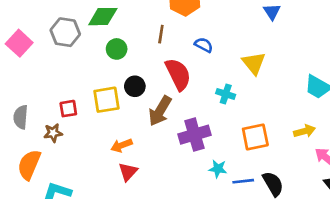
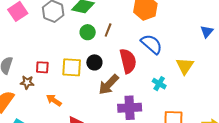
brown line: (161, 34) -> (108, 30), moved
blue semicircle: (204, 45) -> (152, 44), size x1.6
orange arrow: (121, 145) -> (54, 100), moved, turned 42

